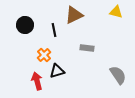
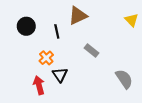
yellow triangle: (116, 12) -> (132, 20), moved, turned 32
gray rectangle: (87, 48) -> (92, 50), turned 32
black triangle: (57, 71) -> (60, 75), turned -49

